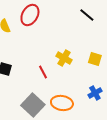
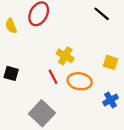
yellow cross: (64, 58) -> (65, 56), moved
orange ellipse: (62, 103) -> (80, 81), moved

